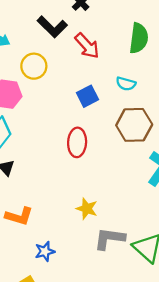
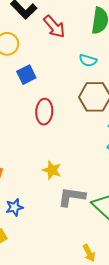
blue square: (88, 96) -> (26, 75), moved

